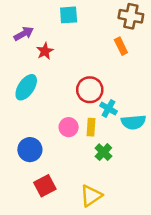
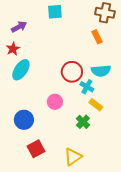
red star: (45, 51) -> (13, 49), moved
cyan semicircle: (133, 122) -> (101, 71), moved
yellow rectangle: (91, 127) -> (96, 105), moved, turned -56

